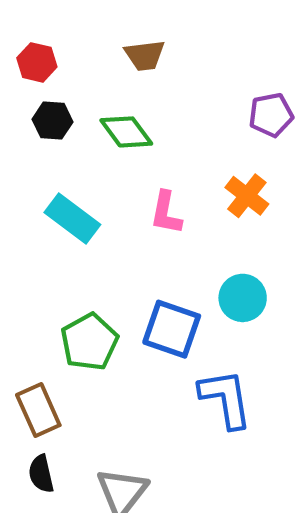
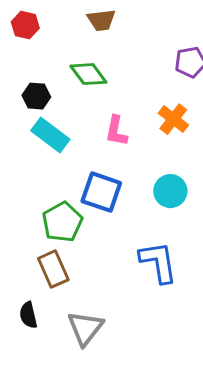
black hexagon: (52, 121) -> (36, 96), moved
blue square: (172, 329) -> (101, 192), moved
brown rectangle: (38, 410) -> (53, 269), moved

